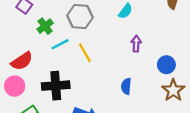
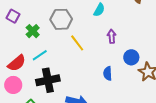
cyan line: (60, 44) -> (40, 55), moved
yellow line: (85, 53) -> (77, 43), moved
blue circle: (166, 65) -> (131, 57), moved

